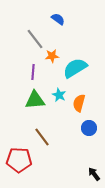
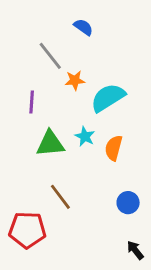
purple line: (33, 72) -> (32, 102), moved
blue circle: (89, 128) -> (128, 203), moved

